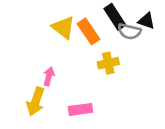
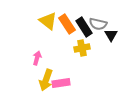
black rectangle: (115, 17) -> (84, 27), moved
black triangle: (147, 21) -> (111, 35), moved, turned 40
yellow arrow: (36, 101) -> (46, 80), moved

